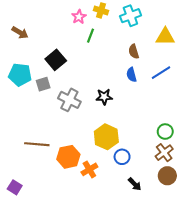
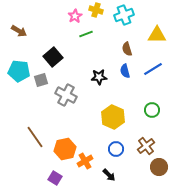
green line: (90, 36) -> (86, 34), turned 48
black star: (104, 97) -> (99, 77), moved
green circle: (165, 132) -> (152, 110), moved
yellow hexagon: (106, 137) -> (113, 117), moved
brown line: (37, 144) -> (35, 137), turned 50
brown cross: (164, 153) -> (146, 146), moved
black arrow: (135, 184) -> (109, 175), moved
purple square: (15, 187) -> (55, 178), moved

